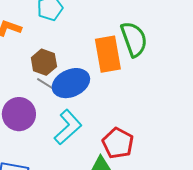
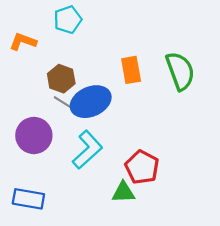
green semicircle: (134, 39) -> (180, 71), moved
orange rectangle: (108, 54) -> (131, 70), size x0.7

